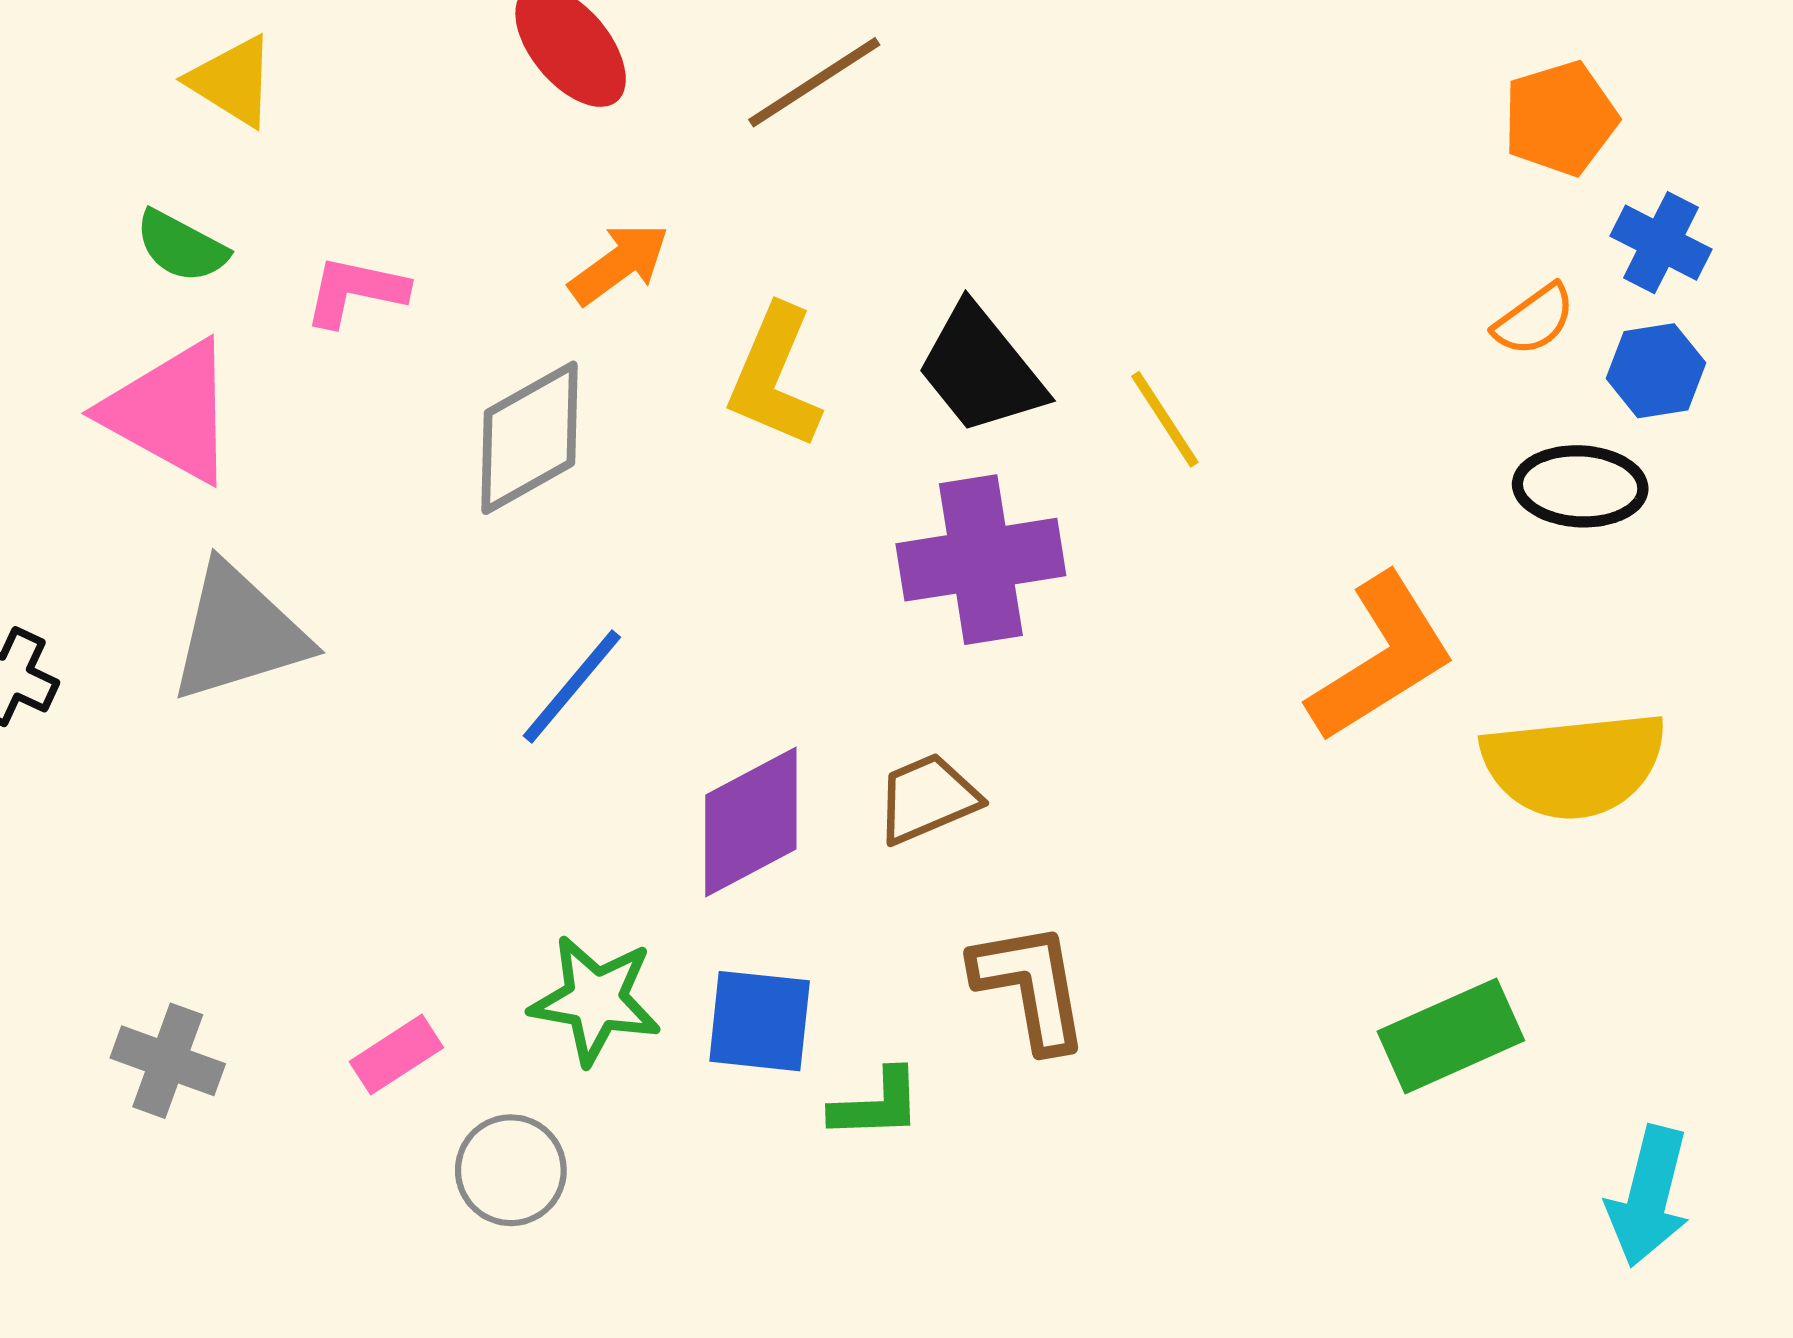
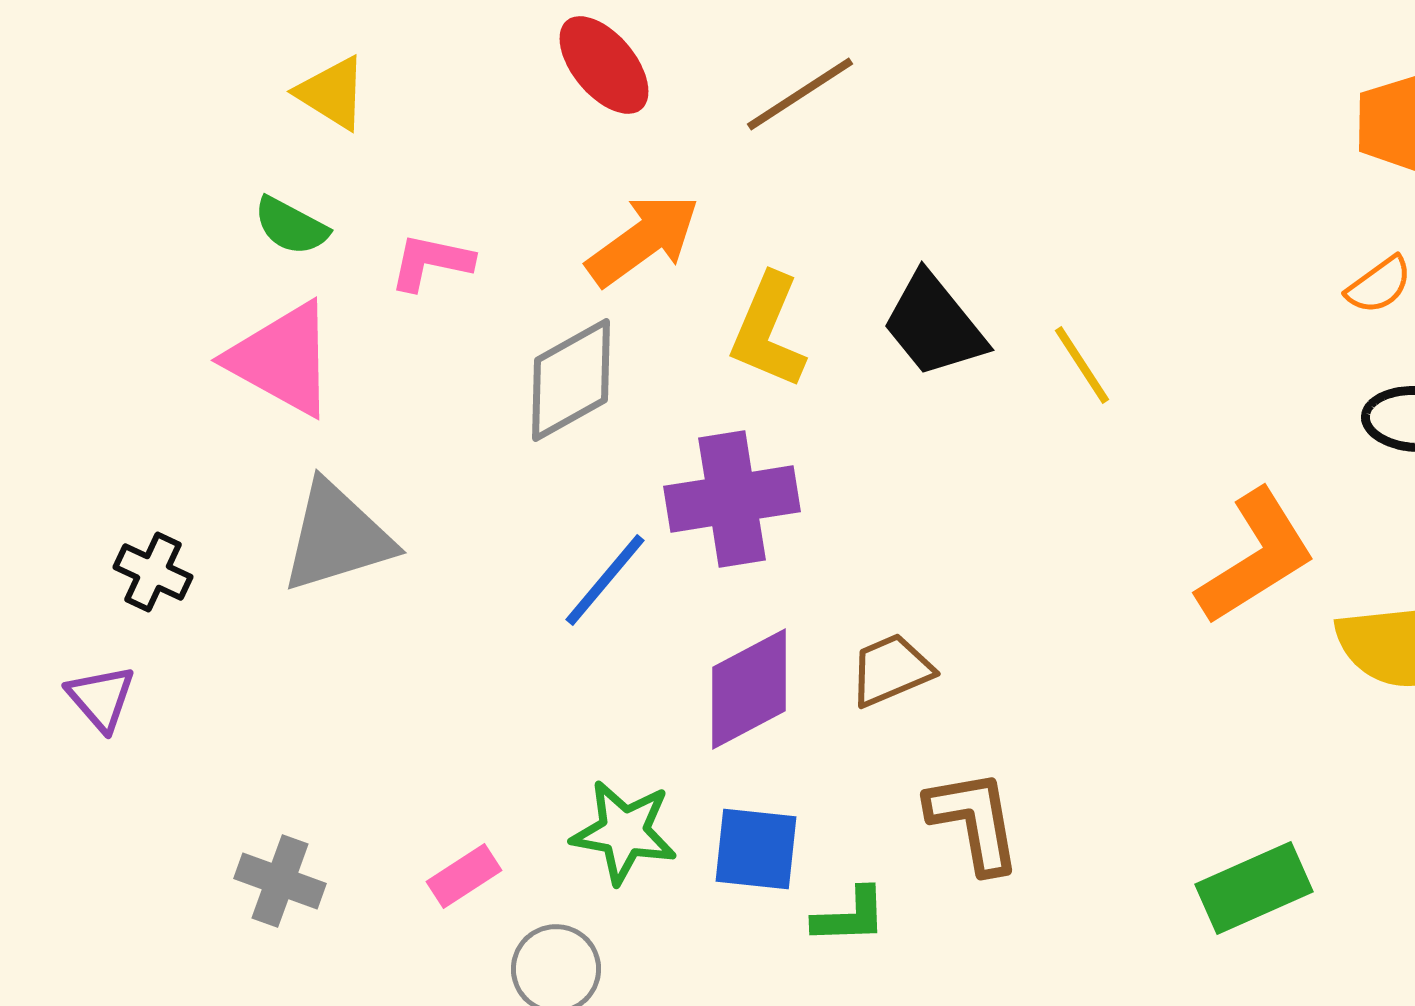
orange arrow: (619, 264) -> (643, 240), size x1.4
purple cross: (981, 560) -> (732, 499), moved
green rectangle: (1451, 1036) -> (1254, 888), moved

